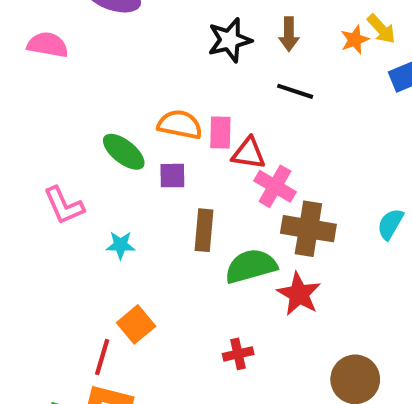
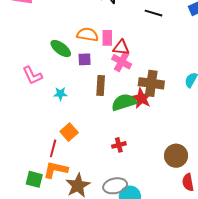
black line: (295, 91) -> (153, 13), moved
pink cross: (275, 186) -> (122, 62), moved
red star: (299, 294) -> (141, 98), moved

